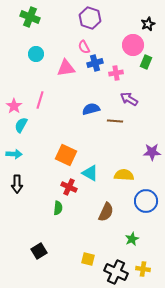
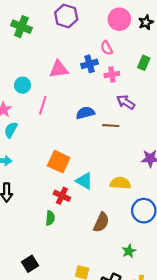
green cross: (30, 17) -> (21, 27), moved
purple hexagon: (90, 18) -> (66, 16), moved
pink circle: (133, 45) -> (119, 19), moved
pink semicircle: (84, 47) -> (107, 48), moved
cyan circle: (36, 54) -> (23, 85), moved
pink line: (40, 100) -> (43, 105), moved

